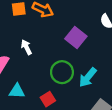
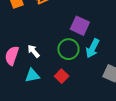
purple square: (76, 38) -> (80, 26), moved
white arrow: (26, 47) -> (33, 51), moved

